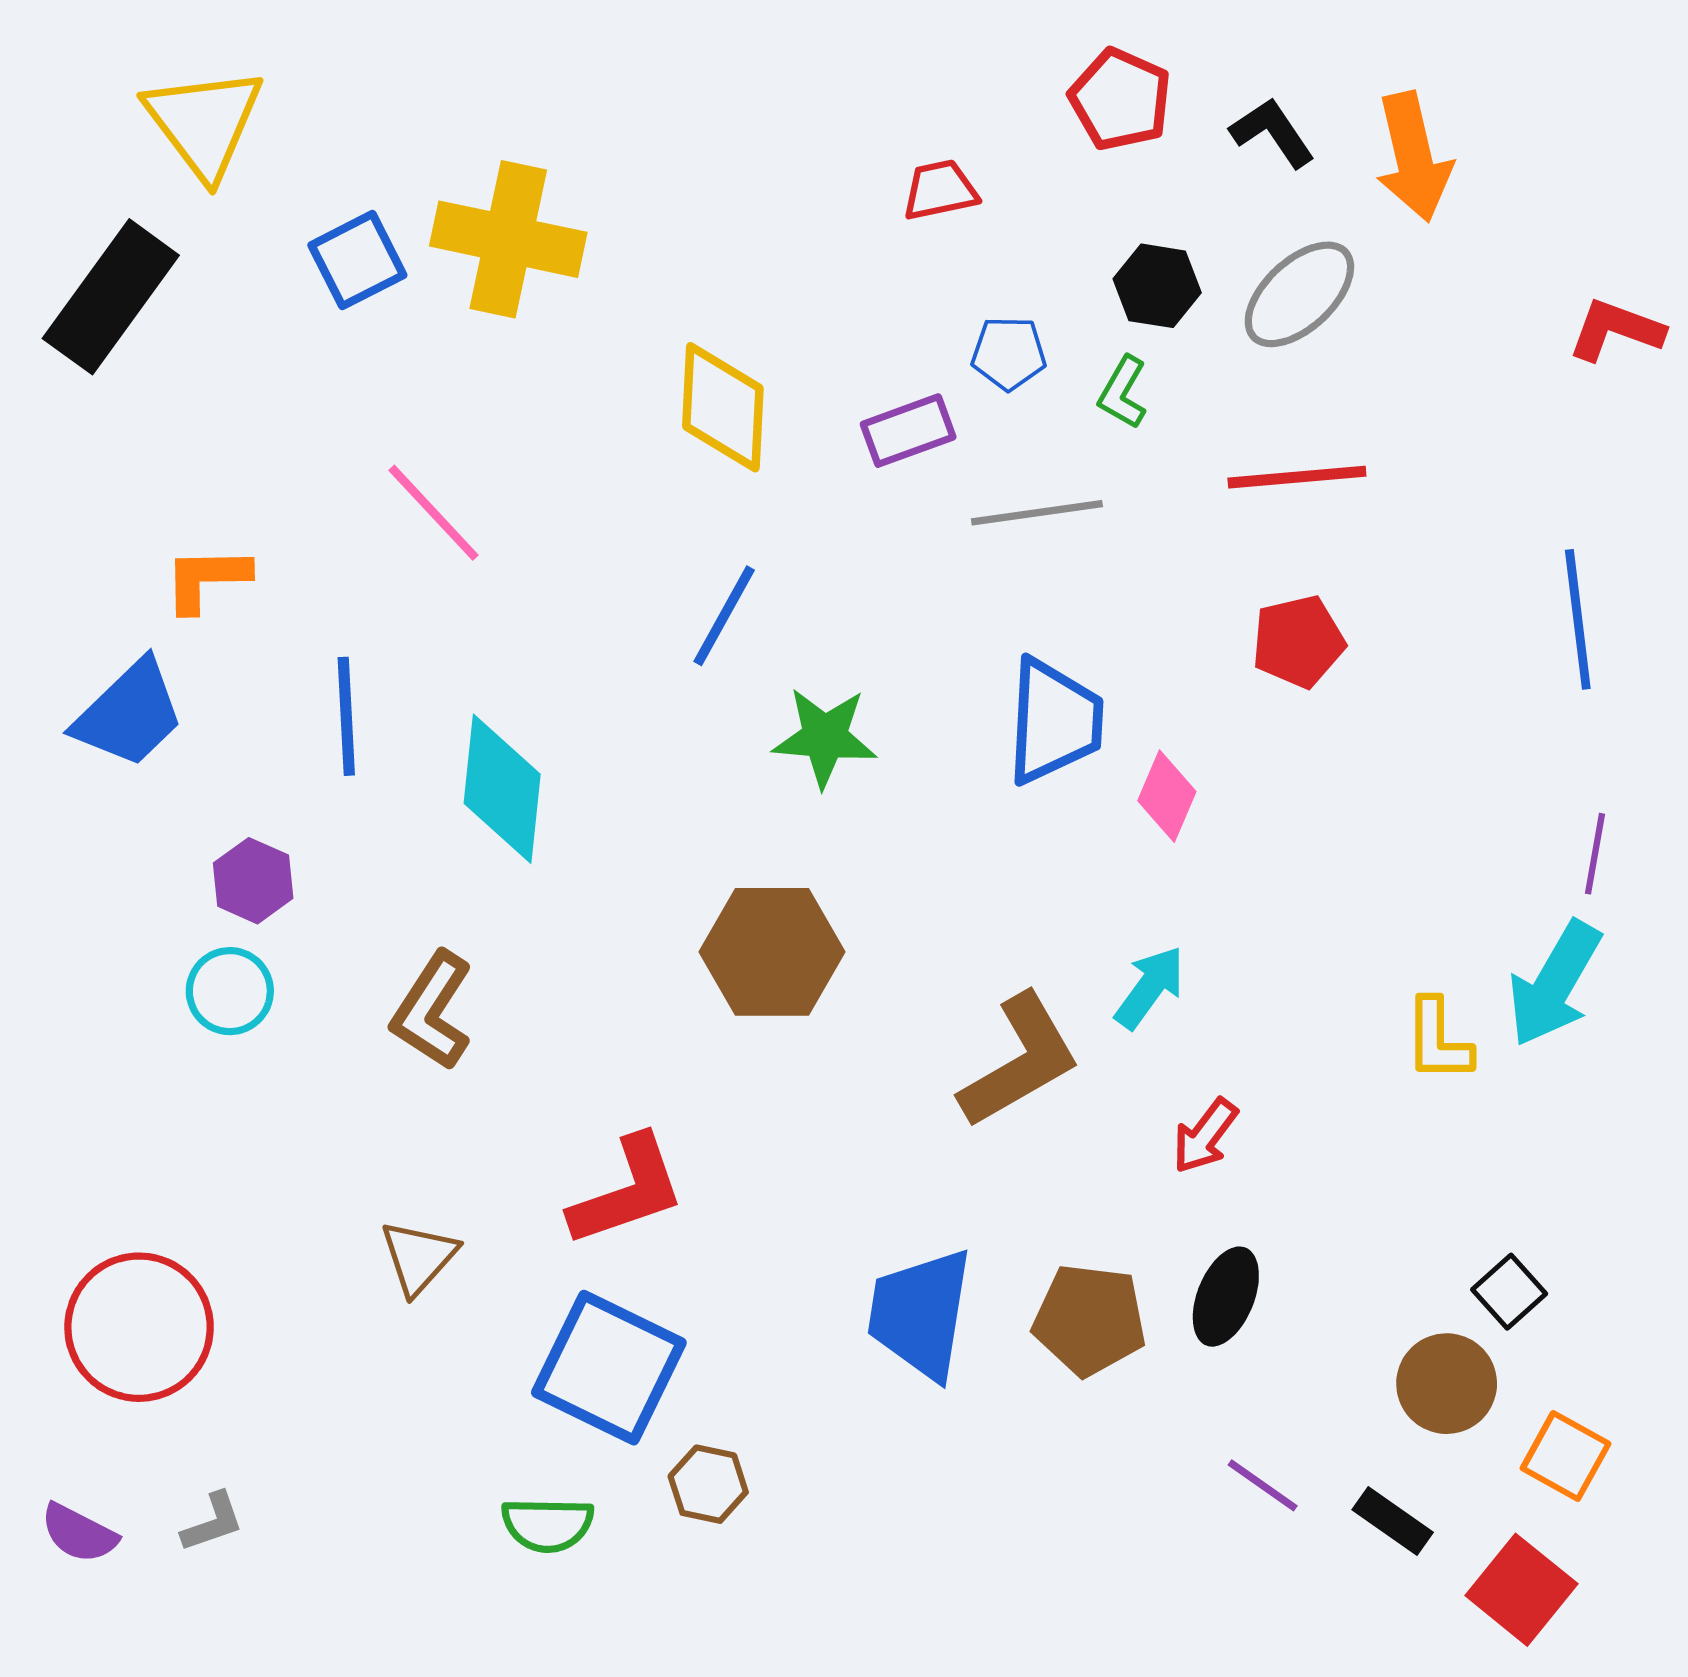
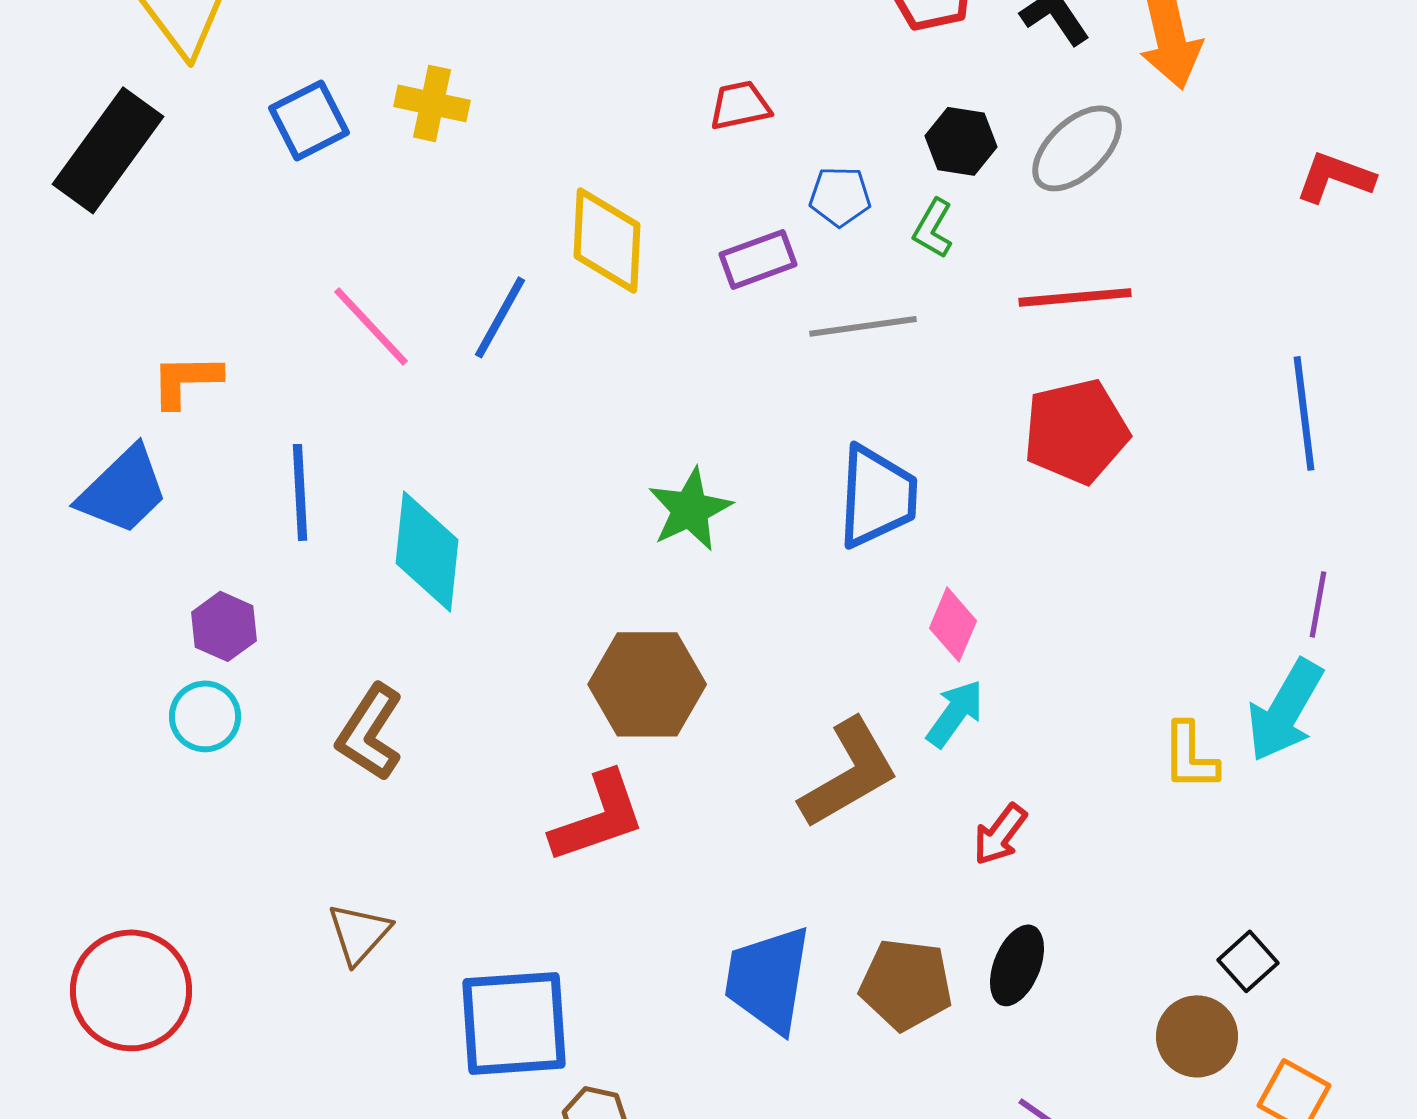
red trapezoid: (940, 190) -> (740, 105), moved
yellow cross: (508, 239) -> (432, 103), size x0.6
blue line: (724, 616) -> (500, 317), moved
red pentagon: (1298, 642) -> (1076, 431), size x1.4
green star: (825, 737) -> (690, 509), turned -30
pink diamond: (1167, 796) -> (953, 624), moved
red L-shape: (627, 1191) -> (598, 817), moved
blue square: (609, 1368) -> (514, 1023), turned -30

